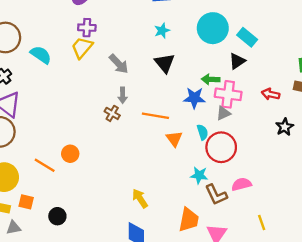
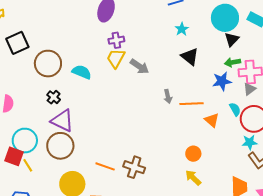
black triangle: (237, 61) -> (232, 39), moved
gray arrow: (119, 64) -> (139, 66), moved
gray arrow: (123, 95) -> (168, 96), moved
brown cross: (112, 113) -> (134, 167), moved, size x1.5
orange circle: (70, 154) -> (193, 154), moved
cyan star: (199, 175) -> (250, 142), moved

